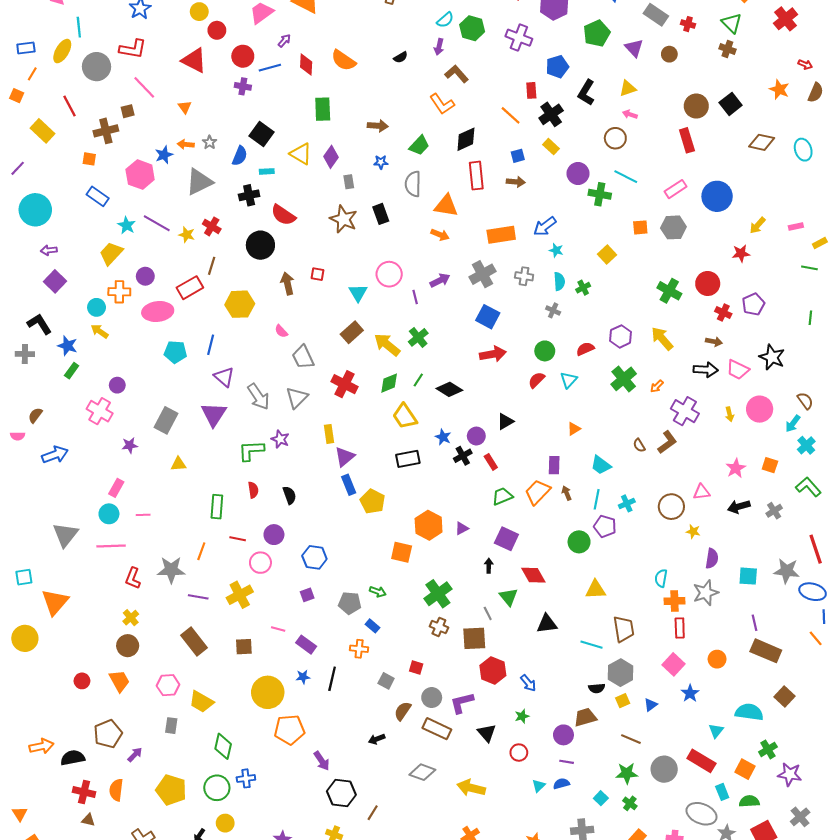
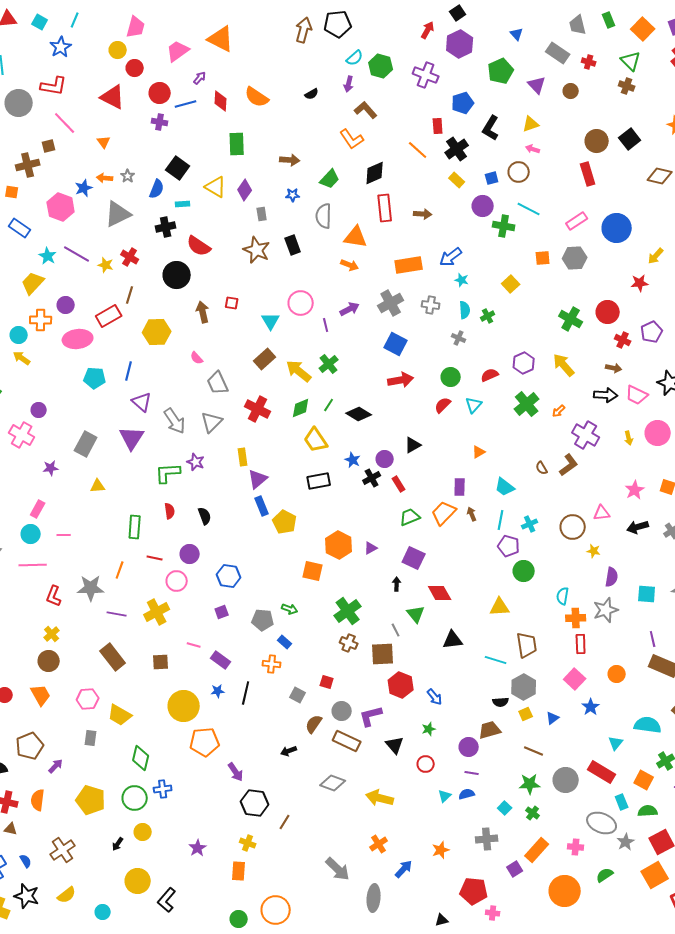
blue square: (518, 156) -> (492, 178), moved
green circle: (579, 542) -> (524, 571), moved

